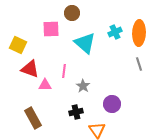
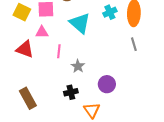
yellow square: (18, 45) -> (22, 12), moved
pink triangle: (45, 85) -> (42, 32), moved

